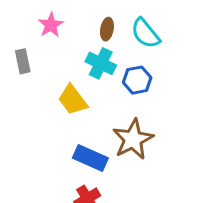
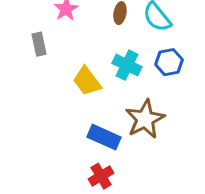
cyan cross: (101, 63) -> (127, 65), moved
blue hexagon: (137, 80) -> (169, 62), moved

